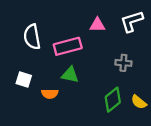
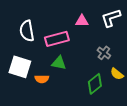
gray cross: (123, 63) -> (104, 53), turned 32
white square: (24, 79) -> (20, 67), size x1.6
yellow semicircle: (139, 102) -> (117, 74), moved

